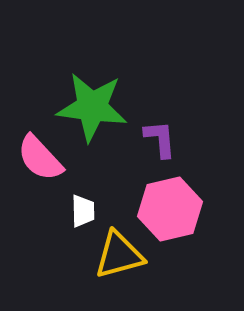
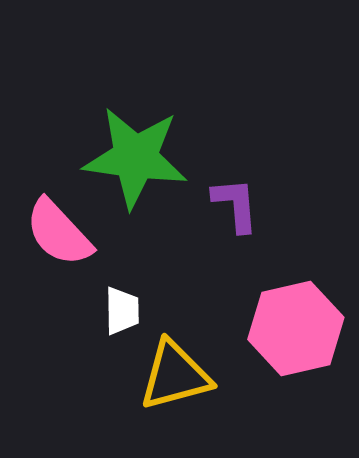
pink hexagon: (170, 209) -> (296, 328), moved

